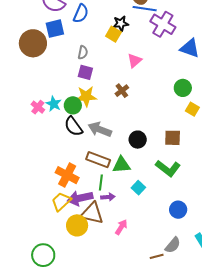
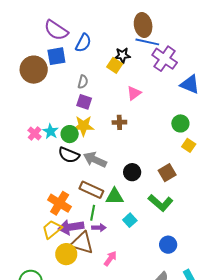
brown cross: (122, 91) -> (119, 122), turned 32
black semicircle: (73, 126) -> (69, 155), turned -35
brown square: (173, 138) -> (167, 173), turned -36

